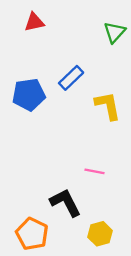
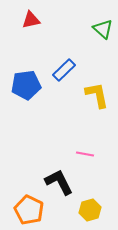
green triangle: (114, 32) -> (103, 29), turned -30

